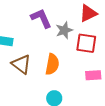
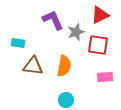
brown triangle: (21, 64) -> (33, 66), turned -30

